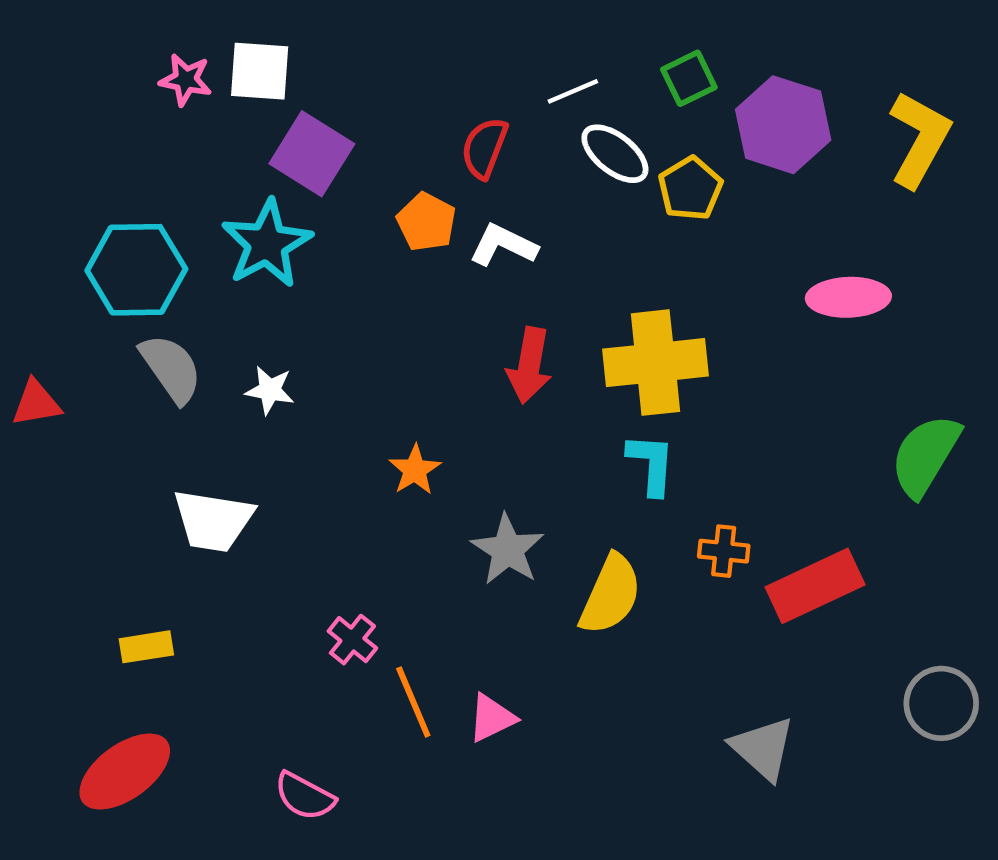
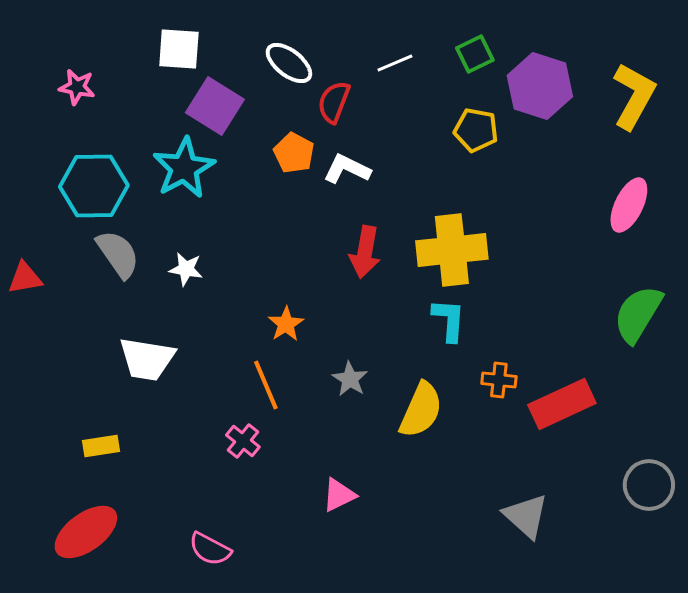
pink star: (186, 80) -> (77, 87), moved
white ellipse: (615, 154) -> (289, 63), moved
yellow pentagon: (690, 189) -> (476, 130), turned -30
pink ellipse: (848, 297) -> (629, 205), moved, turned -62
gray star: (508, 550) -> (350, 379), size x0.7
orange line: (413, 702) -> (266, 385), moved

